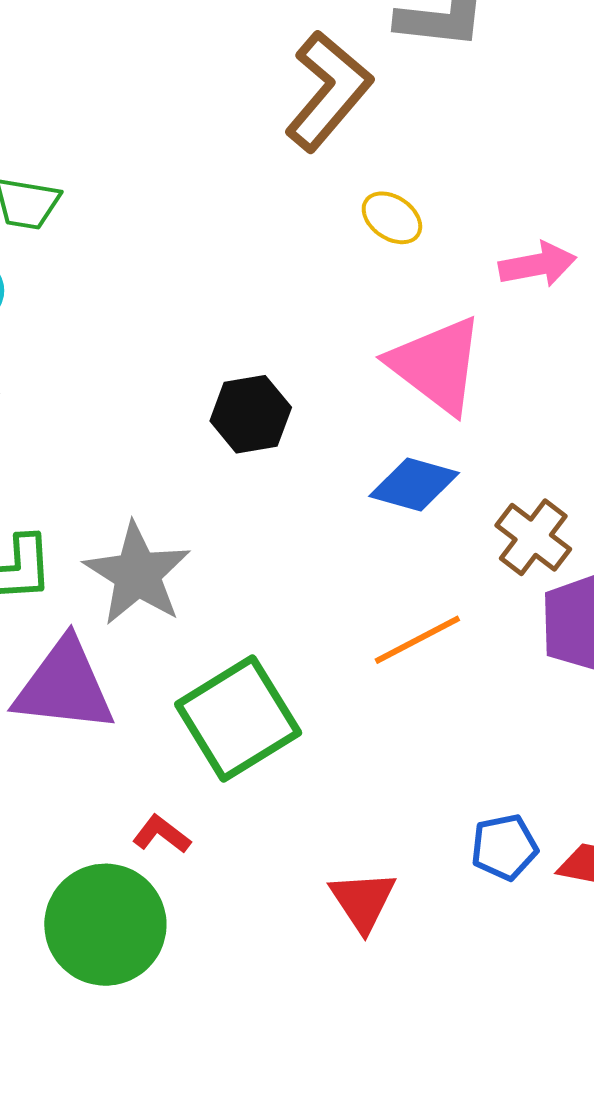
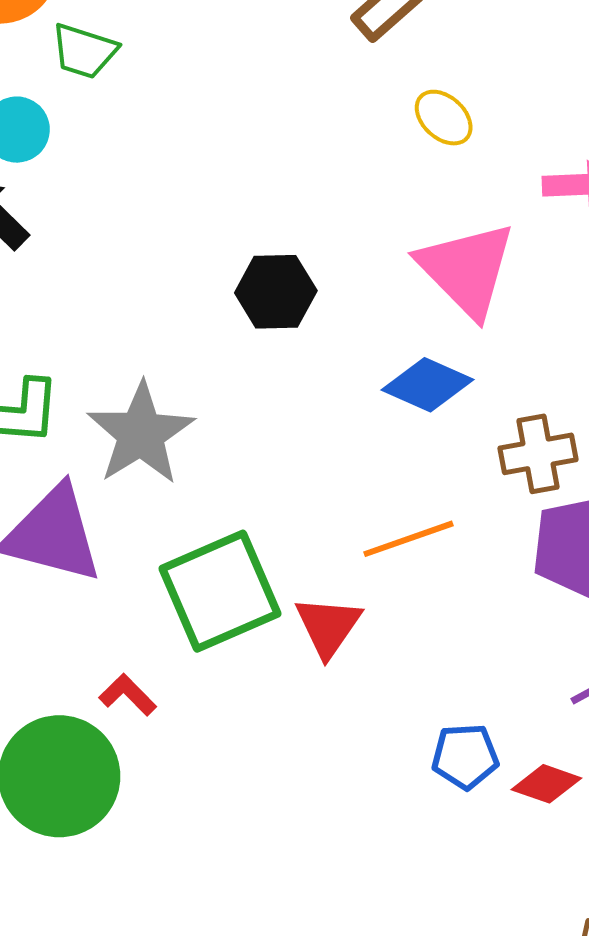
brown cross: (533, 537) -> (538, 454), turned 34
red triangle: (363, 901) -> (328, 626), moved

